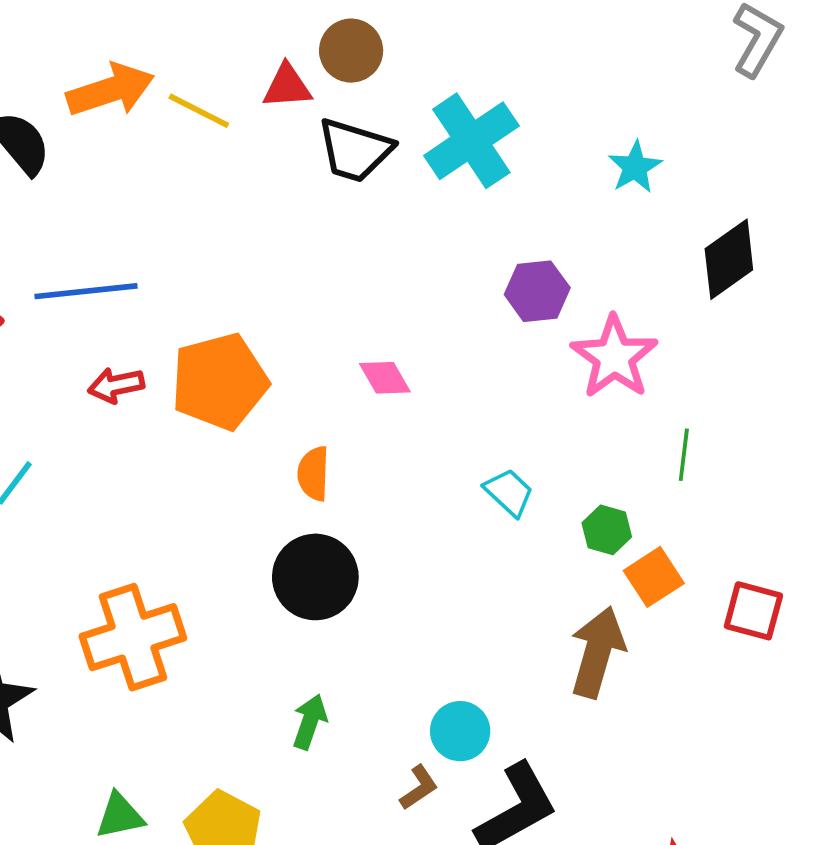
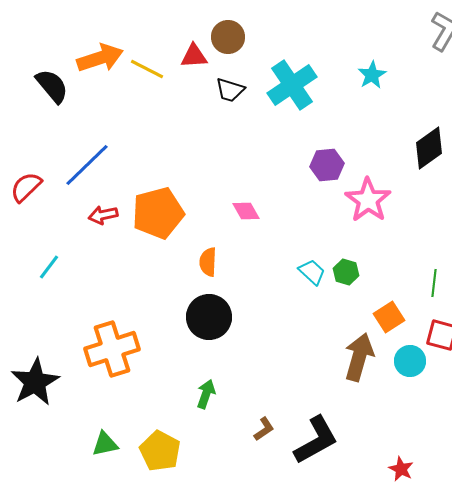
black trapezoid: (355, 150) -> (230, 90), size x0.7
cyan star: (635, 167) -> (372, 75), moved
blue line: (86, 291) -> (87, 165), turned -38
green line: (684, 455) -> (434, 283), moved
green hexagon: (607, 530) -> (346, 272), moved
cyan circle: (460, 731) -> (410, 361), moved

